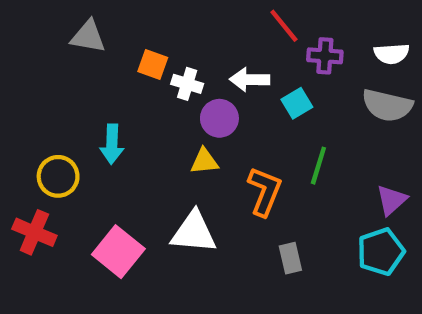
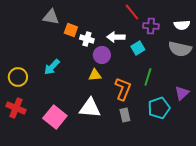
gray triangle: (88, 37) -> (51, 17), moved
cyan arrow: (112, 144) -> (52, 67), turned 42
yellow circle: (58, 176) -> (18, 77), moved
cyan pentagon: (381, 252) -> (159, 108), moved
gray rectangle: (290, 258) -> (125, 115), moved

